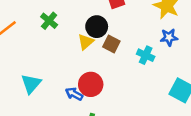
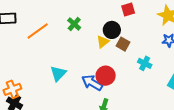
cyan cross: (146, 55) -> (145, 63), moved
blue arrow: (74, 94) -> (92, 83), size x1.5

